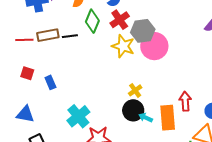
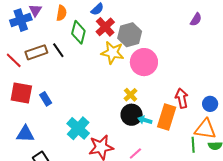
black line: (70, 36) -> (58, 50), turned 70
red line: (24, 40) -> (14, 60), turned 54
pink circle: (154, 46) -> (144, 62), moved
red square: (27, 73) -> (21, 93), size x1.6
orange rectangle: (168, 118) -> (167, 117), turned 30

